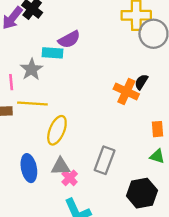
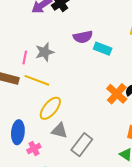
cyan rectangle: (52, 53) -> (103, 49), moved
gray triangle: (61, 166) -> (59, 131), moved
pink cross: (70, 178) -> (34, 148), moved

